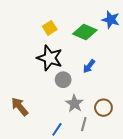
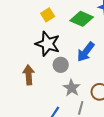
blue arrow: (89, 66) -> (86, 52), size x1.5
brown arrow: (20, 107) -> (29, 75), moved, turned 36

